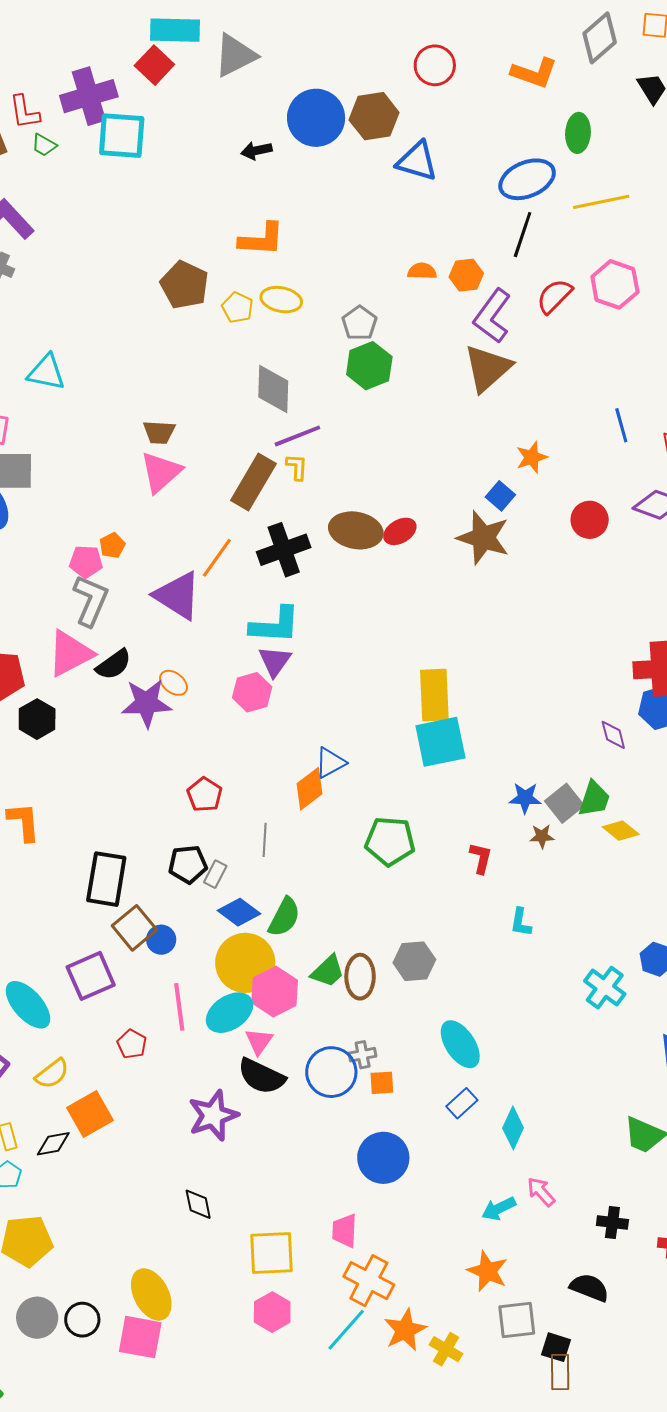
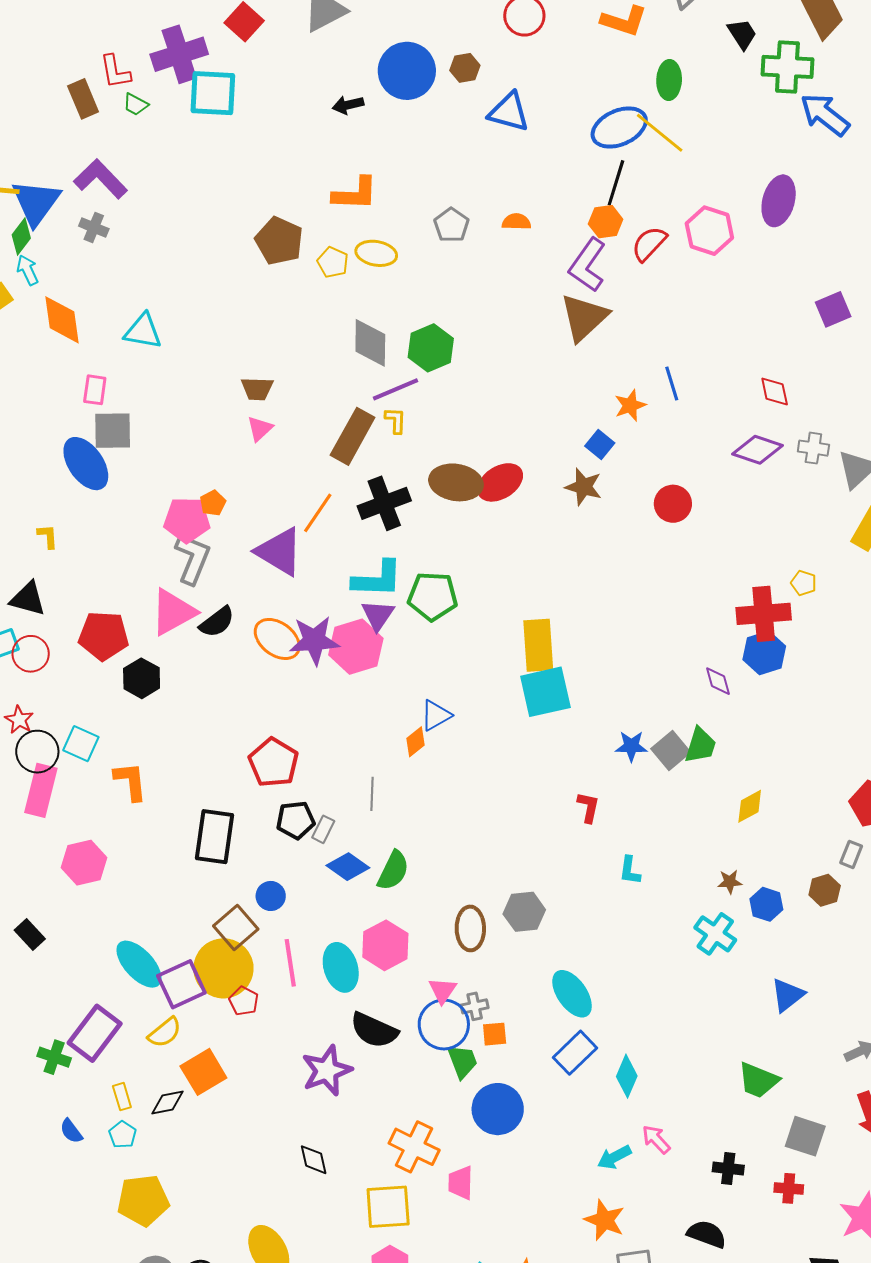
brown hexagon: (374, 116) -> (465, 68), size x0.6
yellow line: (601, 202) -> (660, 133), moved, turned 52
orange hexagon: (466, 275) -> (606, 222), moved
gray pentagon: (359, 323) -> (451, 225), moved
green hexagon: (369, 366) -> (431, 348), moved
blue line: (621, 425) -> (672, 384), moved
pink triangle: (161, 472) -> (260, 429), size x0.6
red circle: (590, 520) -> (673, 504), moved
red ellipse: (400, 531) -> (500, 482), size x1.4
brown star: (483, 538) -> (584, 487), size x0.7
pink pentagon: (86, 562) -> (187, 520), size x1.4
orange ellipse: (174, 683) -> (277, 639), size x1.6
pink hexagon: (252, 692) -> (356, 647), size x1.4
purple star: (146, 703) -> (314, 640), moved
orange diamond: (309, 789) -> (416, 742), size x0.7
red pentagon: (205, 795) -> (274, 762), moved, size x1.4
yellow diamond: (621, 831) -> (750, 806), moved, turned -66
brown star: (542, 836) -> (730, 882), moved
green pentagon: (390, 841) -> (433, 596), moved
brown square: (135, 928) -> (236, 927), moved
yellow circle: (245, 963) -> (223, 968), moved
green trapezoid: (328, 971) -> (462, 1061), moved, turned -66
purple square: (91, 976) -> (181, 984), moved
cyan ellipse: (230, 1013) -> (341, 967), turned -72
pink triangle: (259, 1041) -> (442, 991), moved
blue rectangle: (462, 1103) -> (575, 1053), size x1.4
orange cross: (369, 1281) -> (414, 1147), moved

